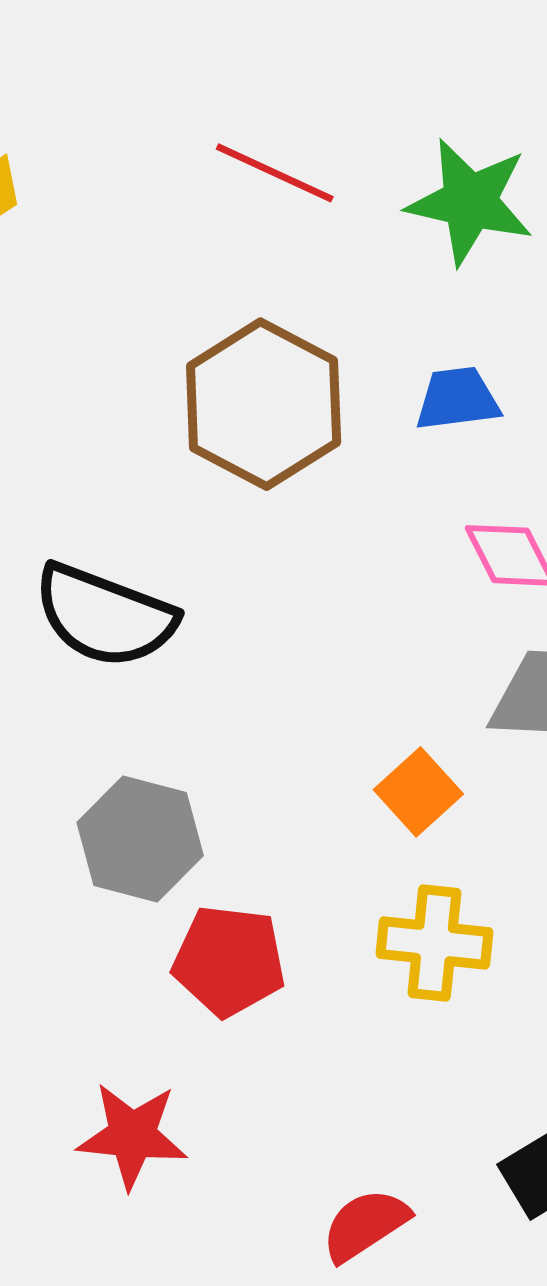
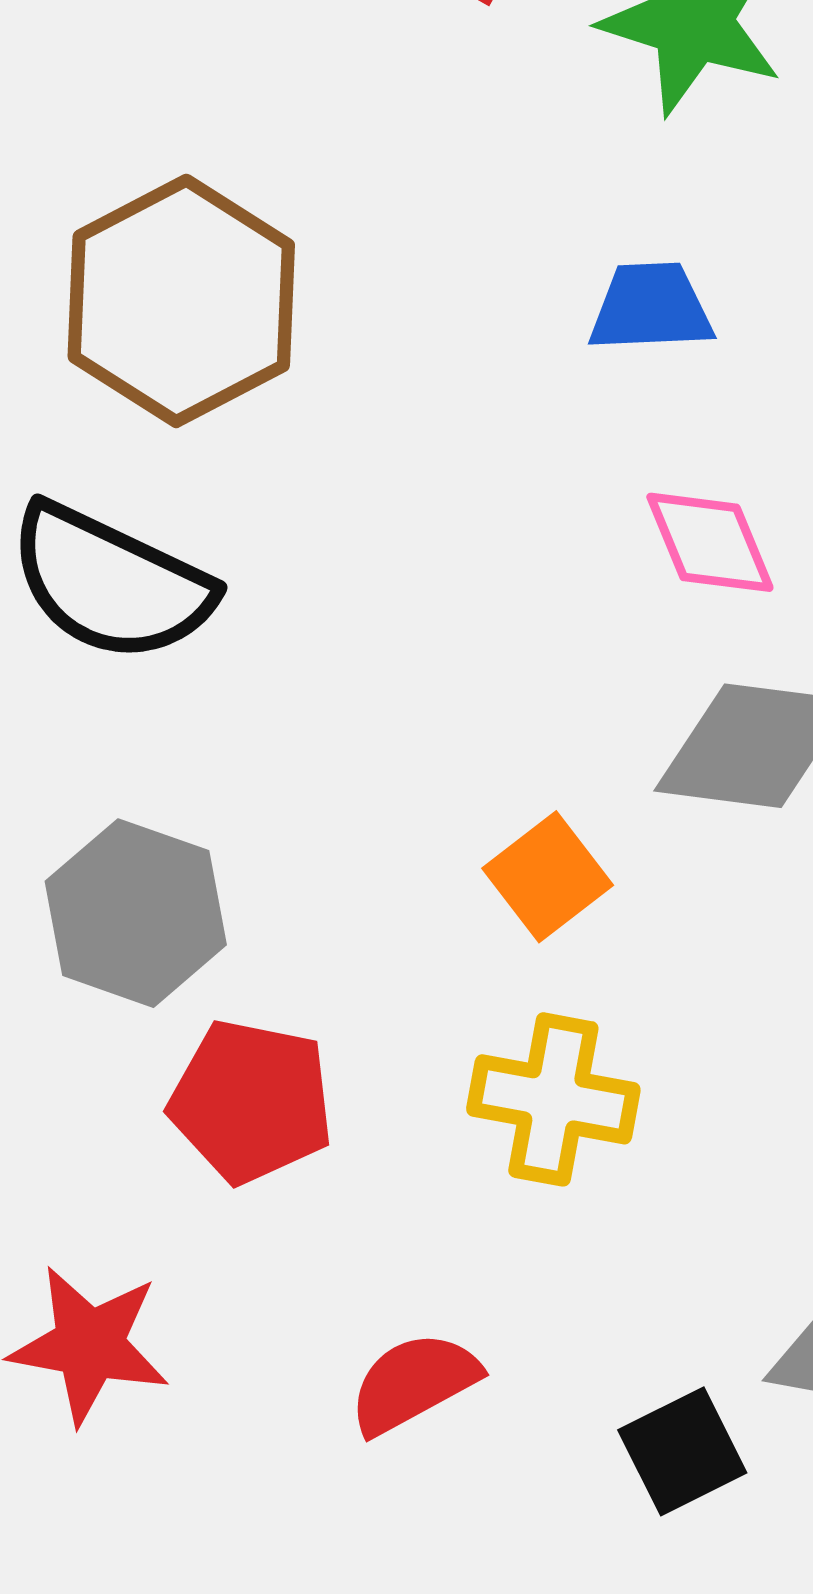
brown hexagon: (264, 404) -> (181, 301), moved
red semicircle: (365, 1225) -> (414, 1383), moved

